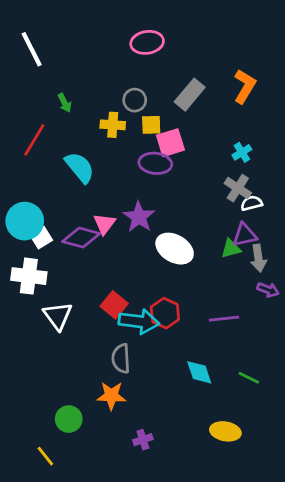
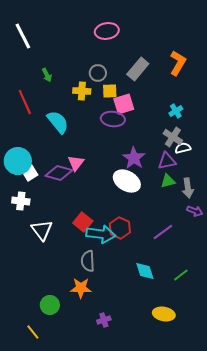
red line: (34, 140) -> (25, 102), turned -55
purple star: (139, 217) -> (134, 158), moved
purple triangle: (245, 235) -> (167, 161), moved
white cross: (29, 276) -> (21, 201), size x0.7
purple line: (224, 319) -> (163, 232), turned -30
green line: (249, 378) -> (181, 275), turned -63

